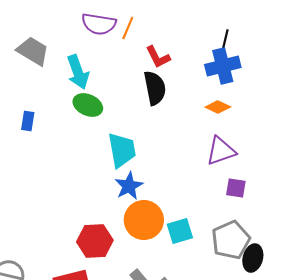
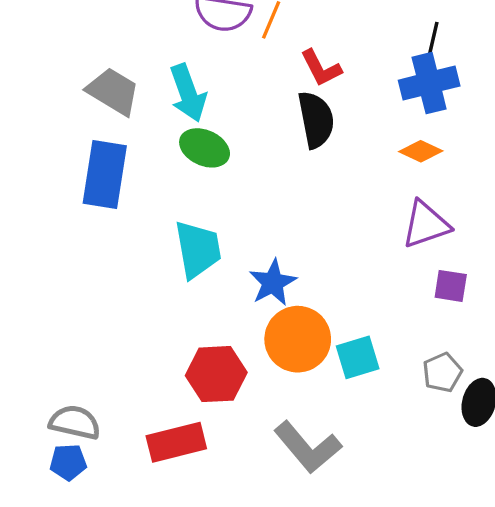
gray trapezoid: (33, 51) -> (113, 91), moved
blue rectangle: (28, 121) -> (105, 175), size x2.0
cyan trapezoid: (122, 150) -> (198, 249), moved
gray pentagon: (231, 240) -> (442, 372), size x0.6

